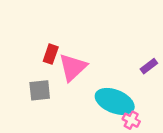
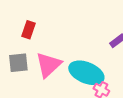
pink triangle: (73, 67) -> (48, 65), moved

